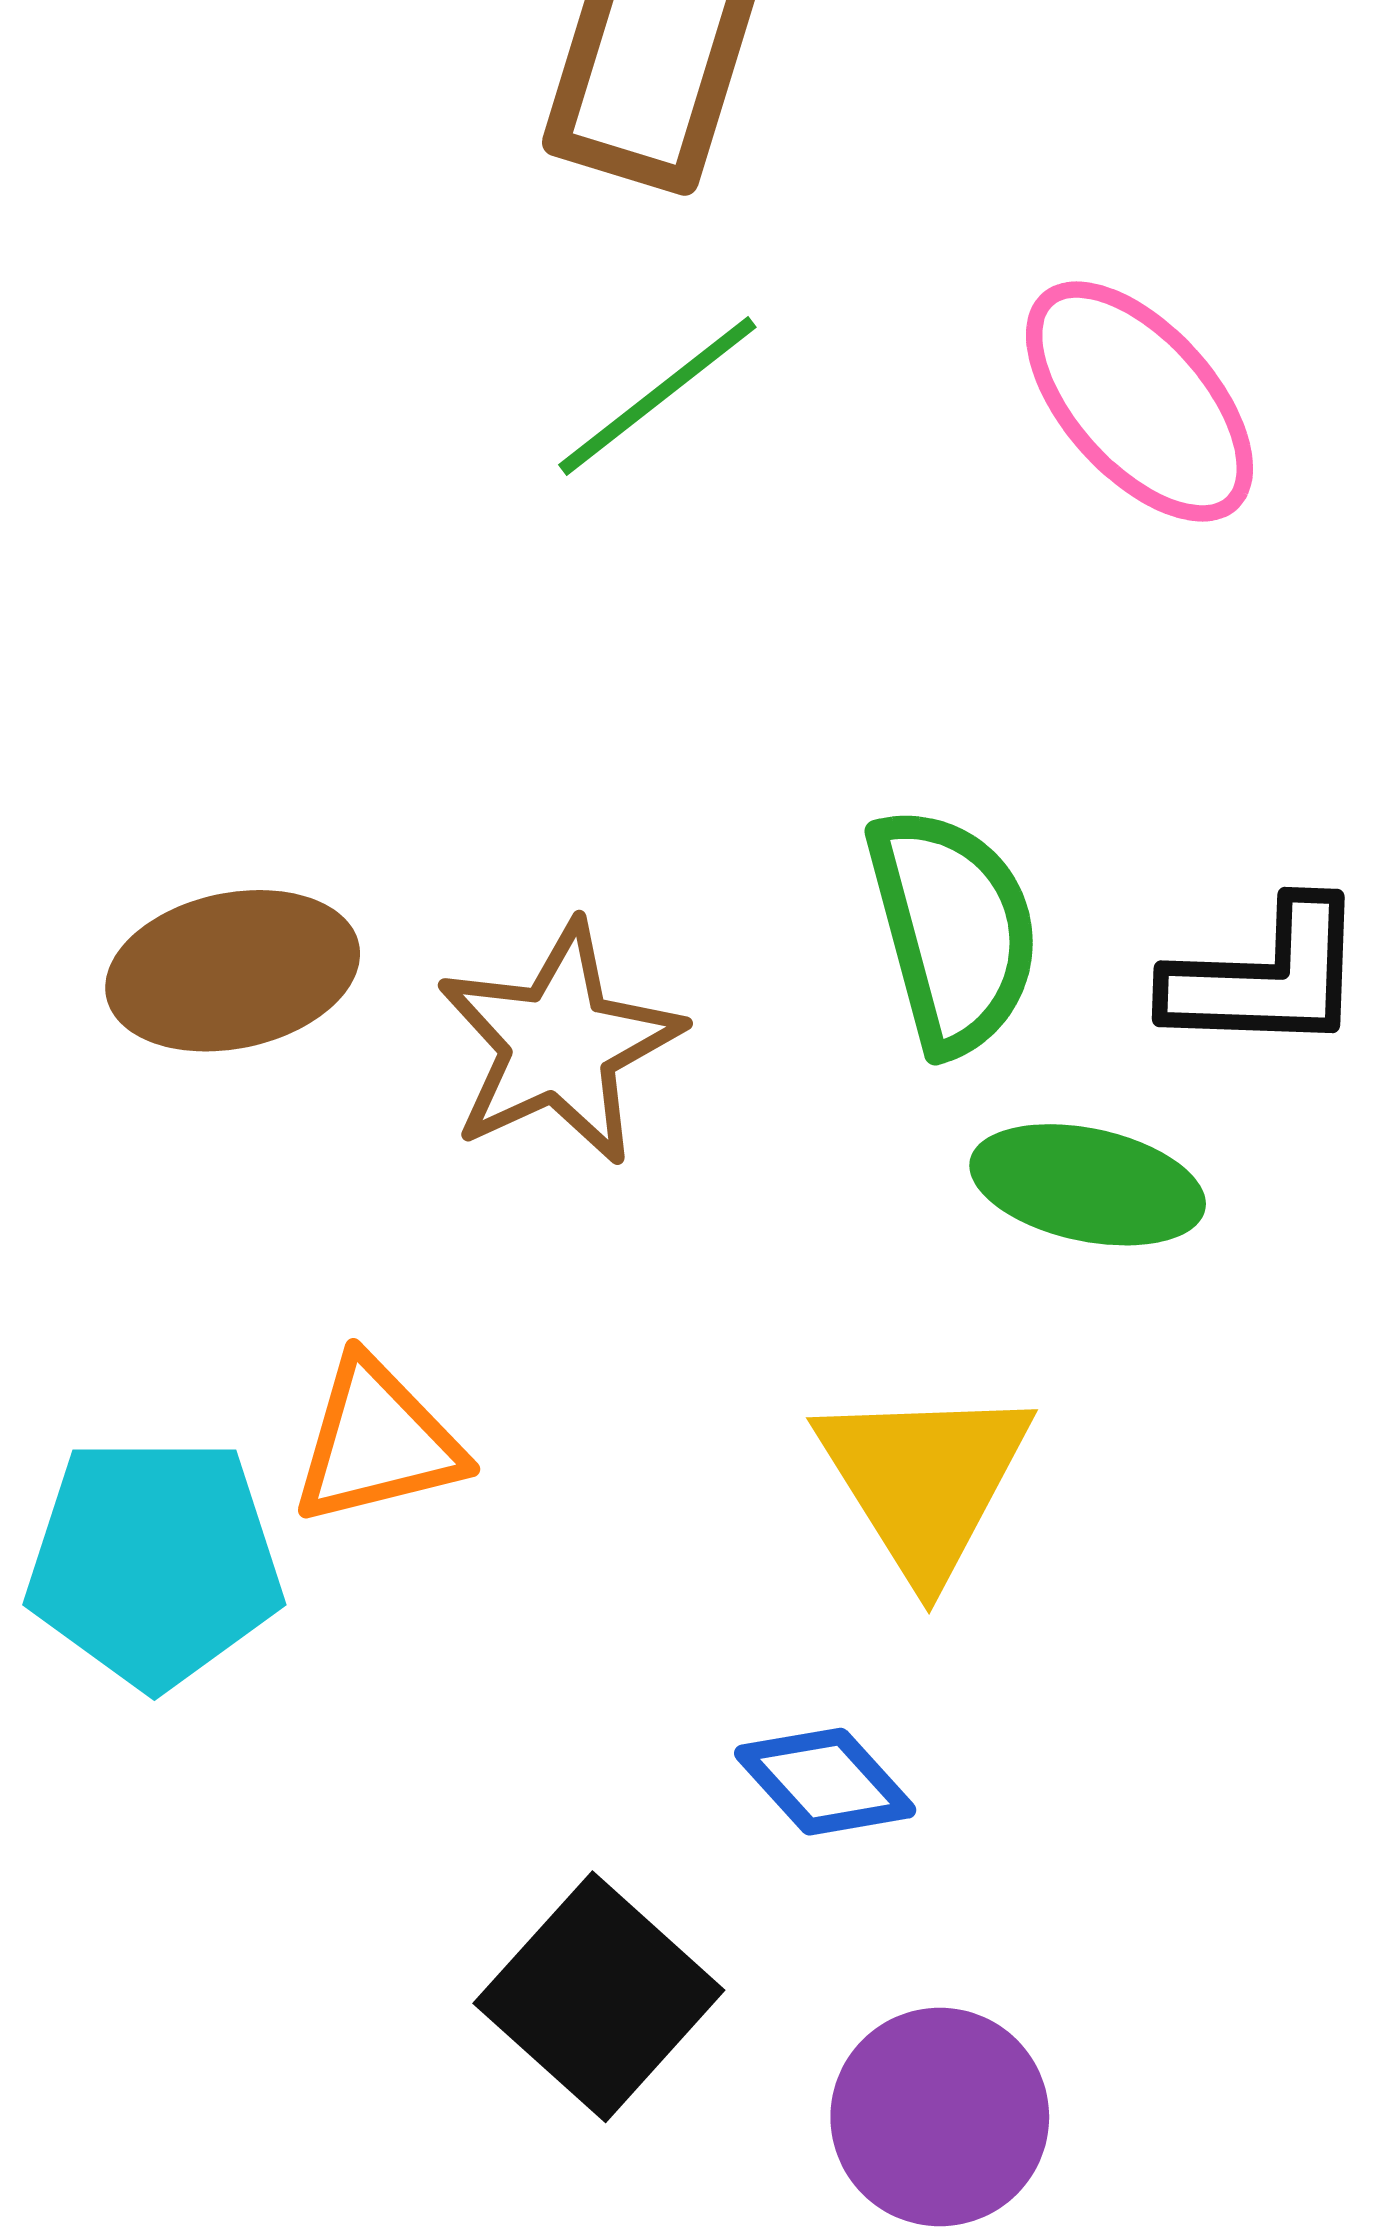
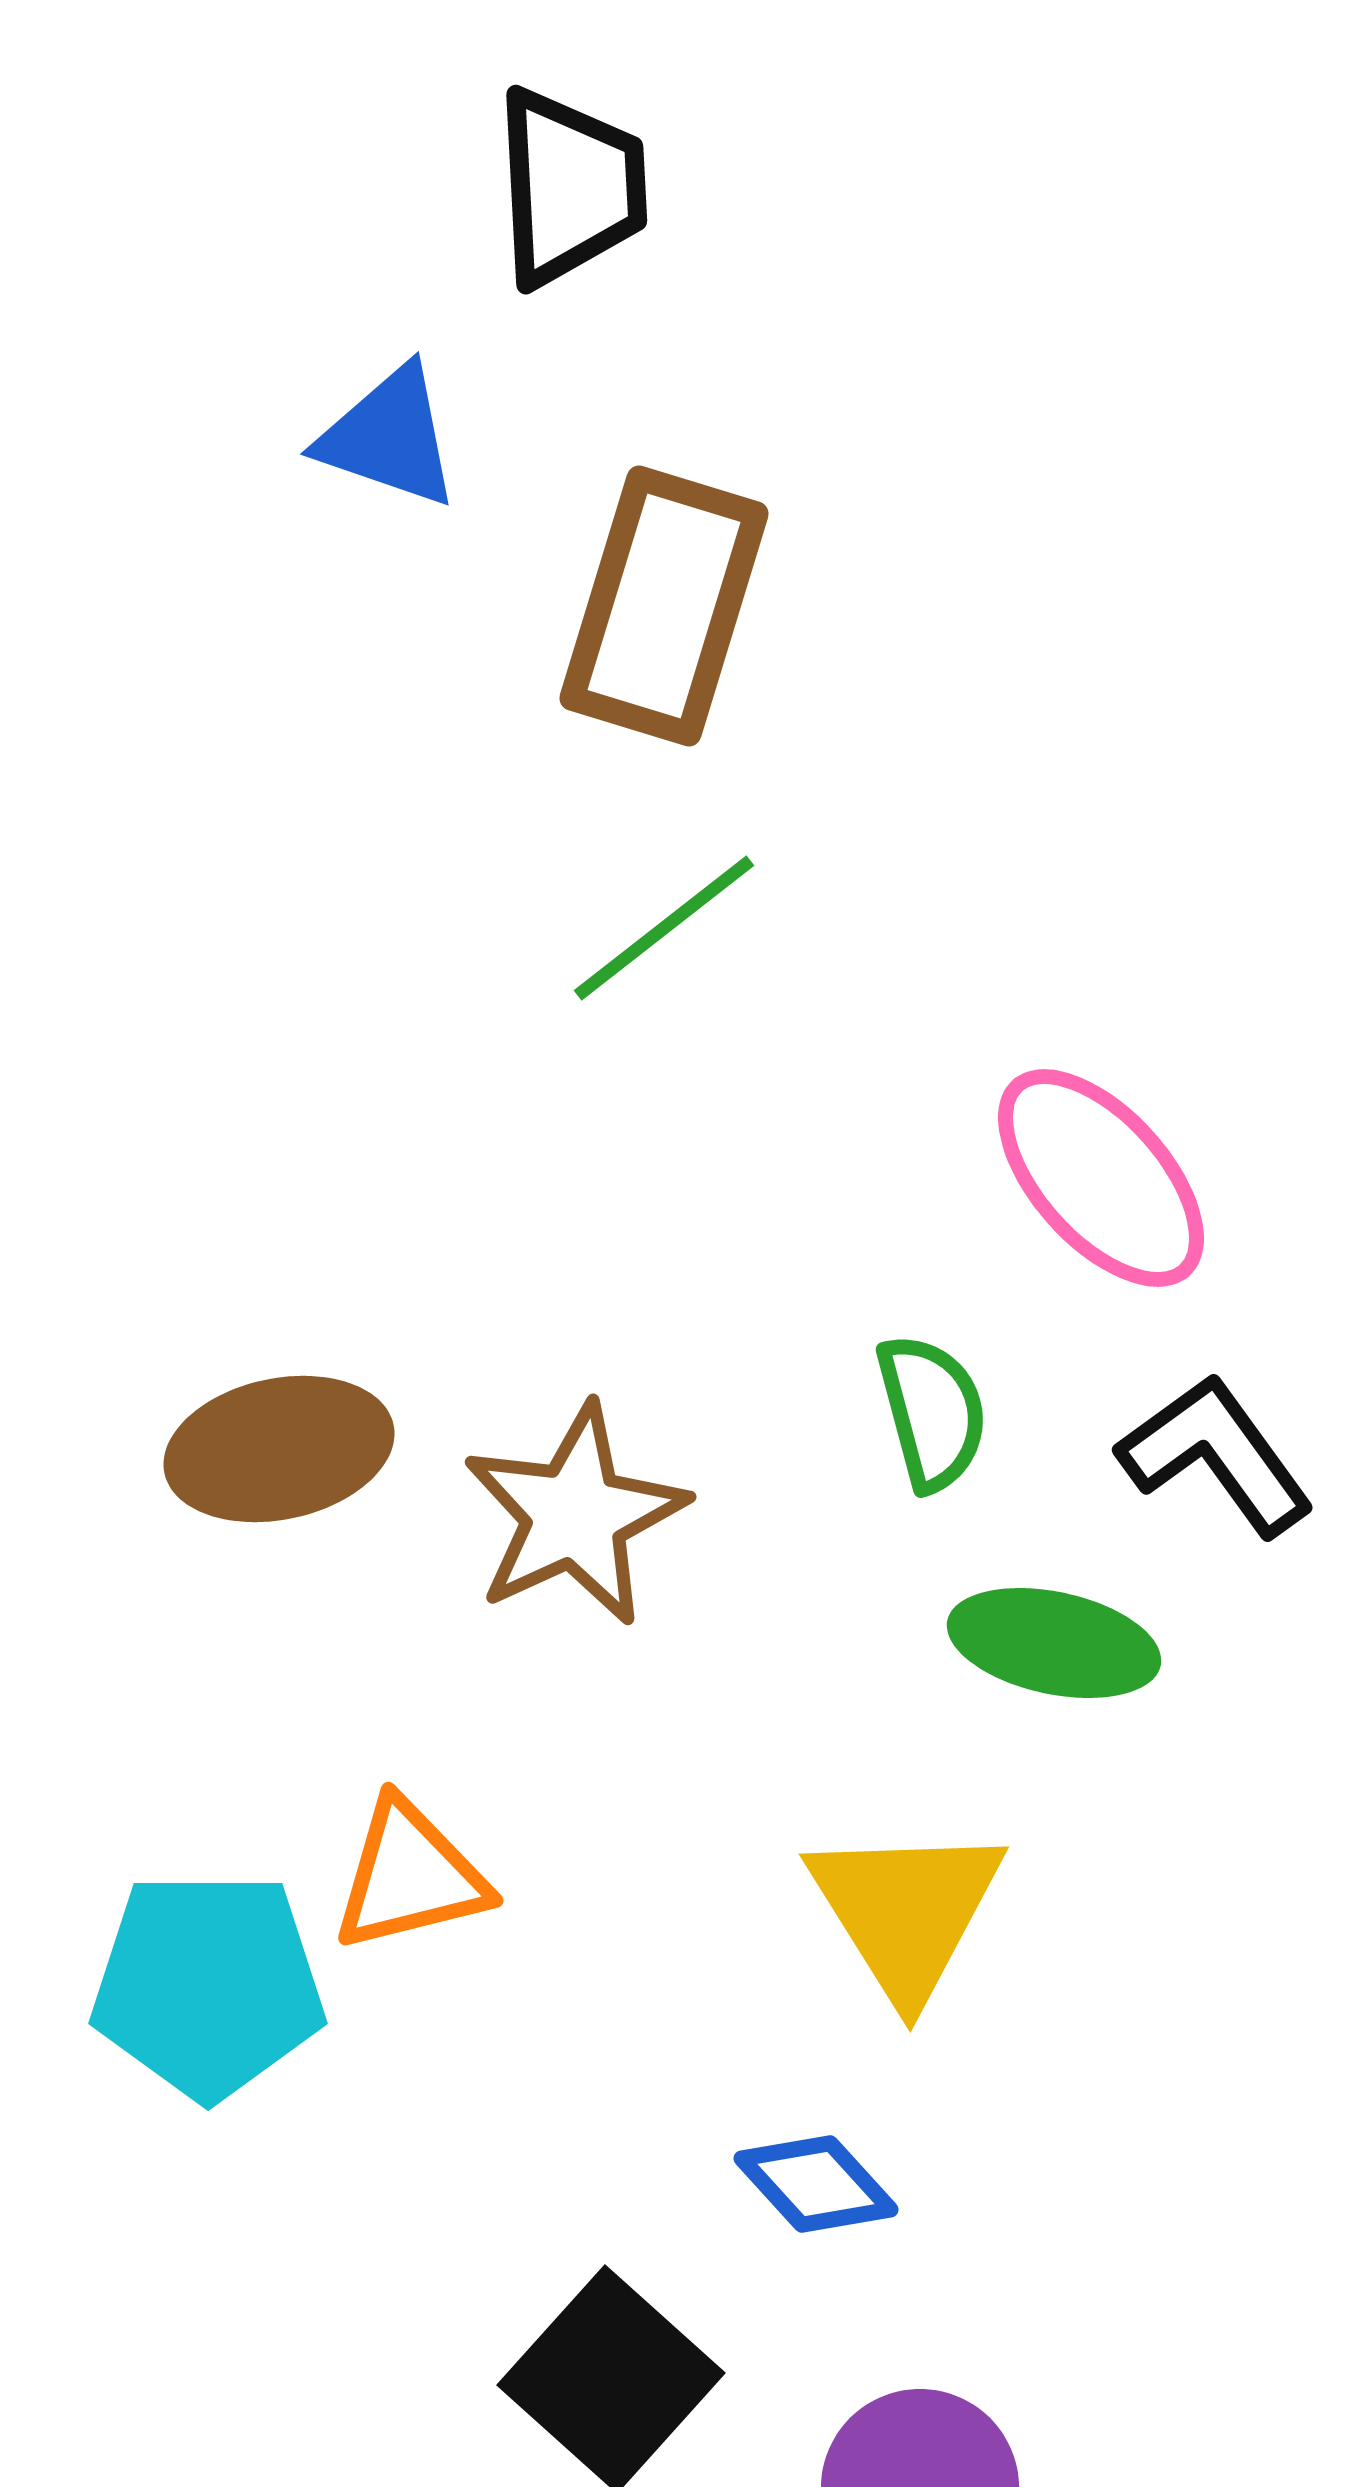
pink ellipse: (1139, 402) -> (1101, 1178), moved
green semicircle: (953, 930) -> (932, 1412), size x0.7
black L-shape: (1266, 977) -> (1216, 1455), turned -128

